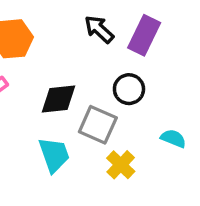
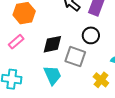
yellow cross: (121, 165) -> (101, 80), moved

